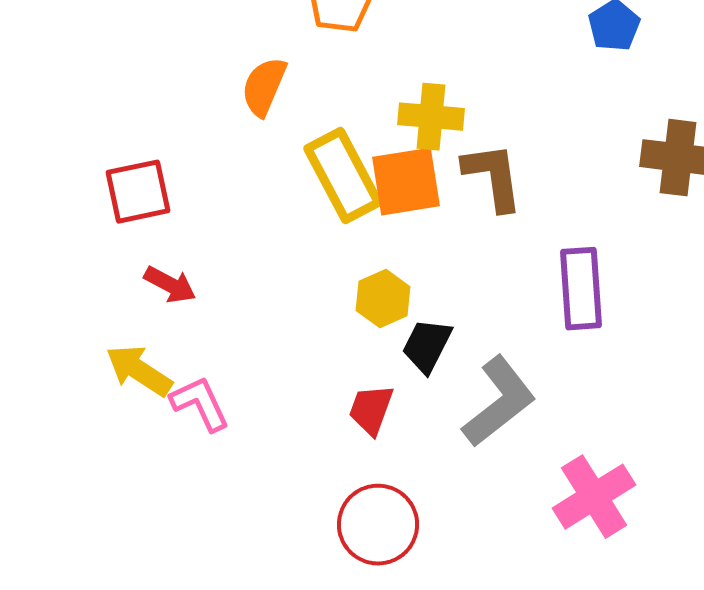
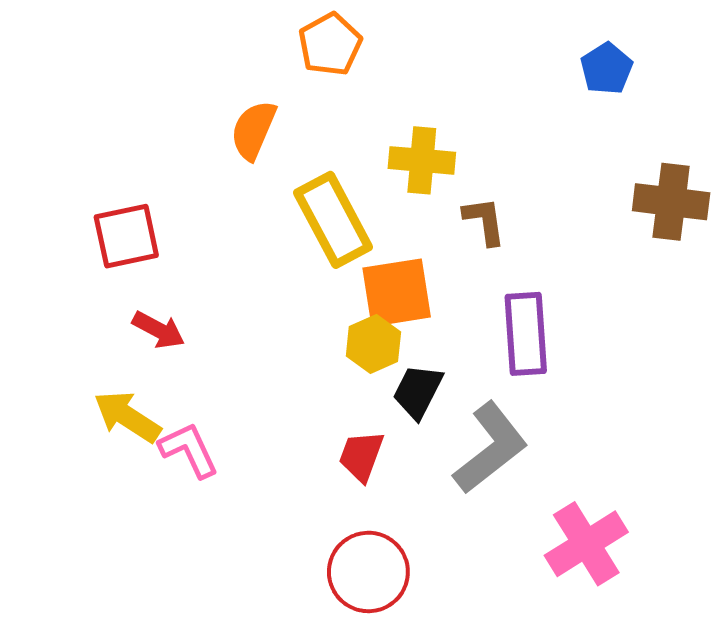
brown L-shape: (493, 177) -> (484, 221), size x0.7
orange square: (406, 182) -> (397, 293), moved
purple rectangle: (581, 289) -> (526, 334), moved

